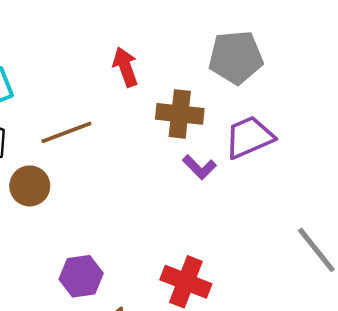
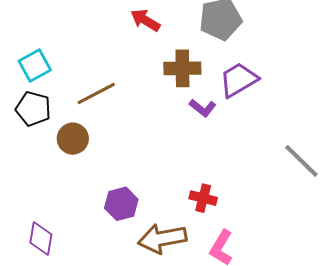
red arrow: (125, 67) -> (145, 20), moved, turned -32
red cross: (186, 282) -> (203, 198), size x0.7

